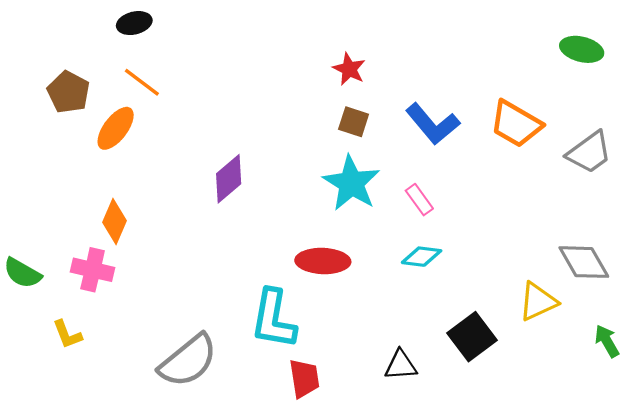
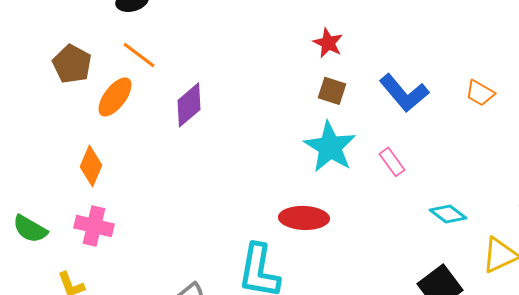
orange trapezoid: (516, 124) -> (480, 93), size x0.6
purple diamond: (229, 179) -> (189, 105), moved
orange diamond: (114, 222) -> (91, 166), moved
cyan diamond: (422, 257) -> (448, 214), moved, turned 30

